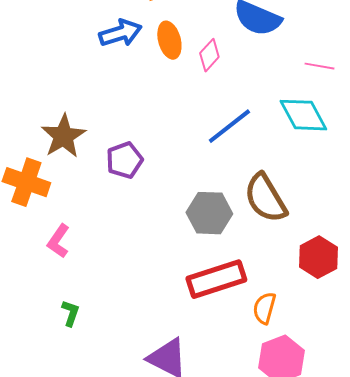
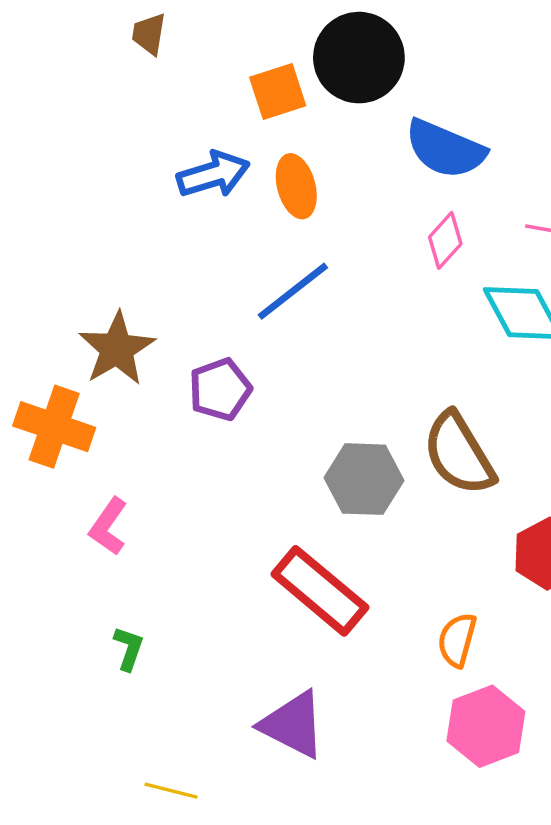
pink diamond: (209, 55) -> (445, 240), moved
blue line: (229, 126) -> (293, 291), moved
red rectangle: (216, 279) -> (320, 591), moved, turned 58

